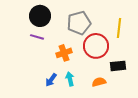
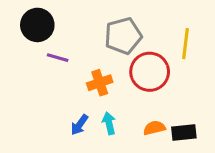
black circle: (40, 16) -> (37, 25), moved
black rectangle: (118, 66) -> (184, 133), moved

